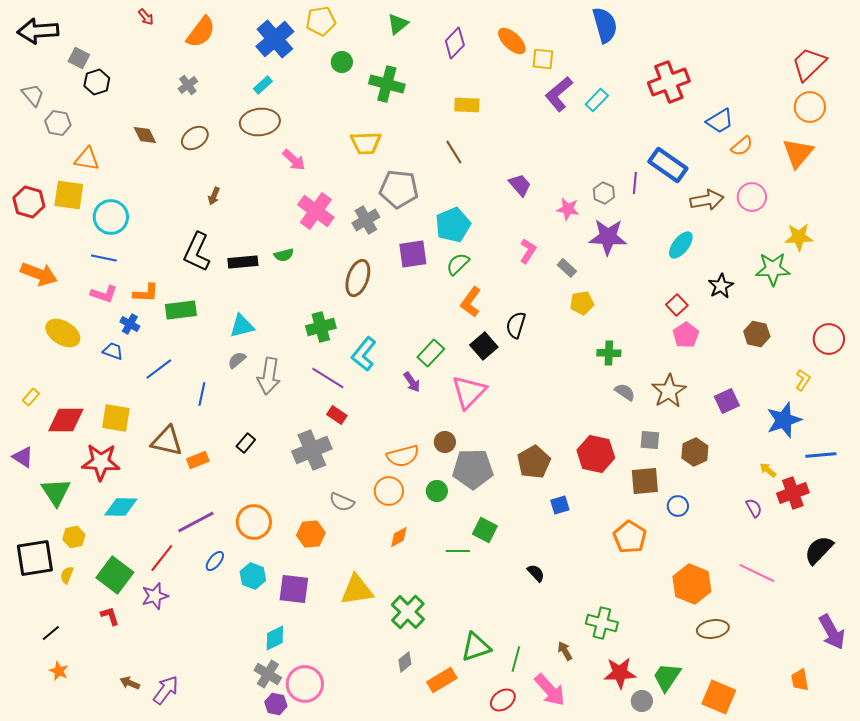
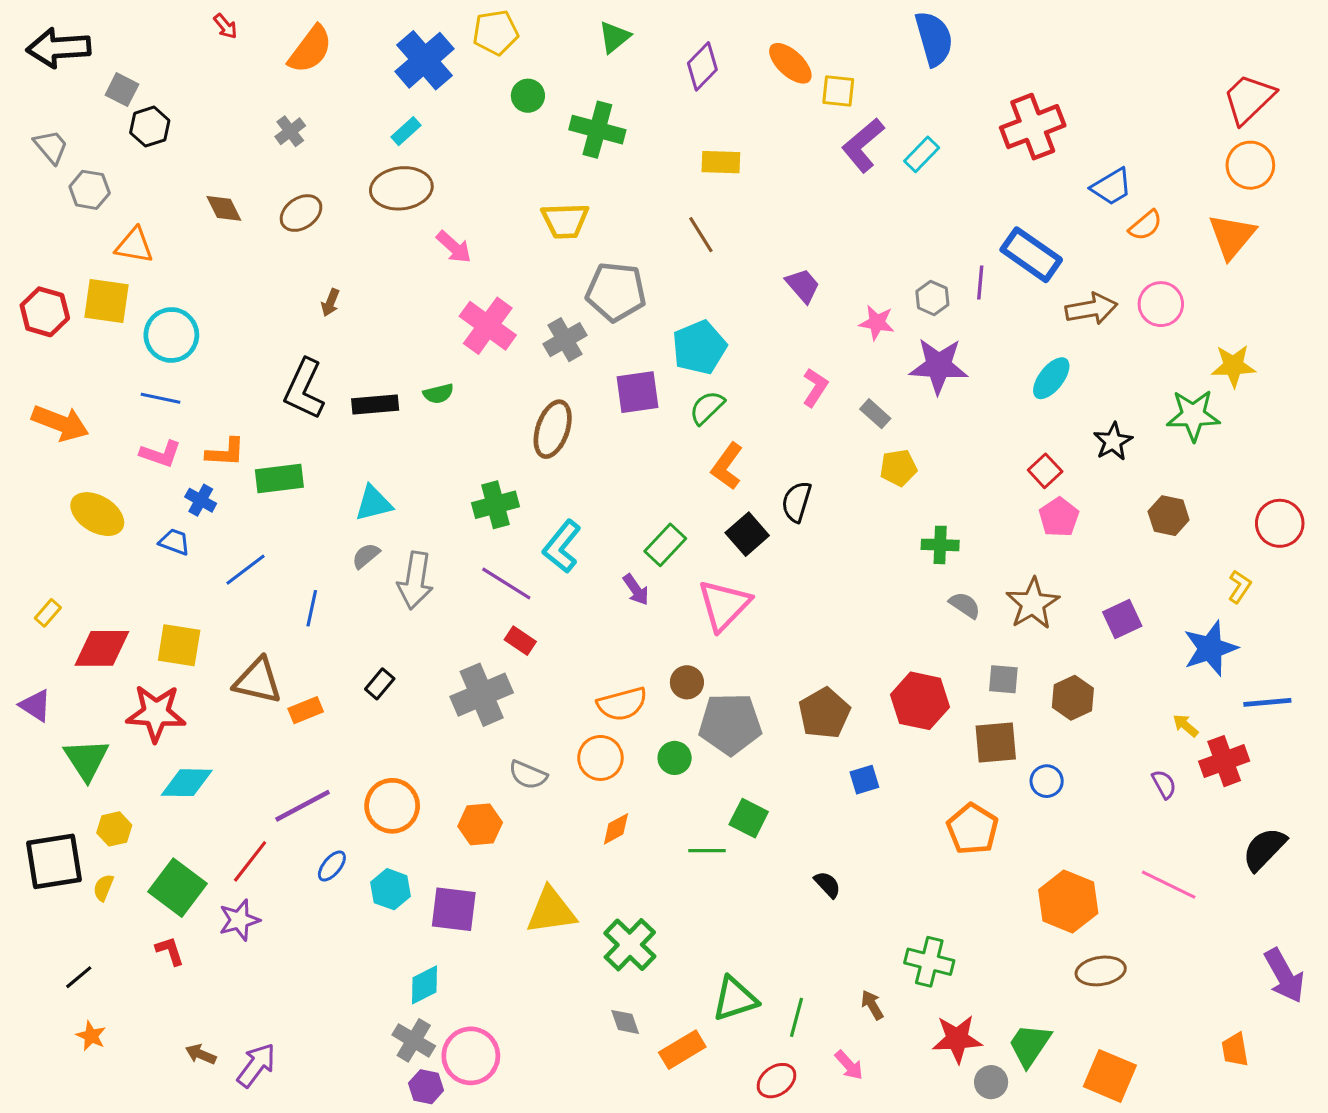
gray diamond: (405, 662) -> (625, 1022), turned -70
pink arrow: (550, 690) -> (849, 1065), size x0.6

